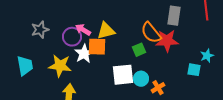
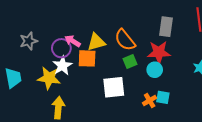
orange semicircle: (151, 33) -> (125, 40), moved
white star: (84, 54) -> (62, 66), moved
cyan square: (194, 70) -> (163, 97), moved
cyan circle: (141, 79) -> (155, 70), moved

